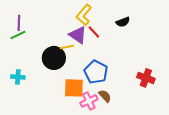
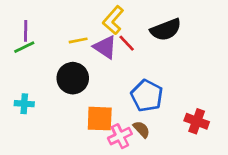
black semicircle: (123, 22) -> (166, 30), size x1.6
yellow line: (67, 47) -> (78, 40), moved
blue pentagon: (96, 72) -> (147, 96), moved
red cross: (146, 78) -> (197, 121), moved

